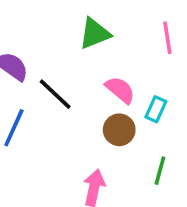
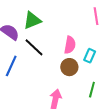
green triangle: (95, 34) -> (32, 20), moved
pink semicircle: (120, 90) -> (70, 45), turned 60

